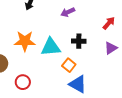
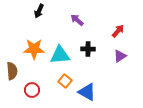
purple arrow: (68, 12) -> (77, 20), turned 64
orange square: (69, 65) -> (65, 81), moved

